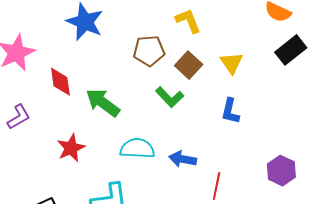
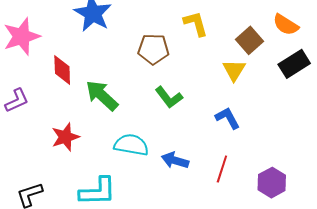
brown square: (189, 65) -> (250, 40), moved
blue L-shape: (230, 111) -> (228, 118), turned 132
red line: (217, 186) -> (222, 169), moved

